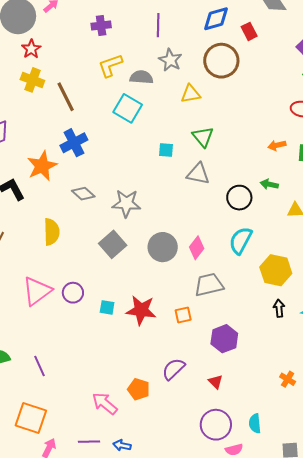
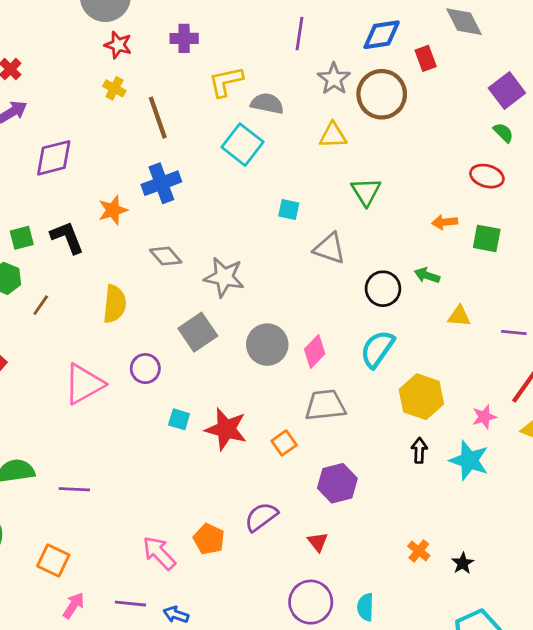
purple cross: (101, 25) -> (184, 38), moved
red star: (31, 49) -> (118, 45), turned -30
gray star: (170, 60) -> (334, 79), moved
yellow cross: (32, 80) -> (114, 88), size x0.7
green triangle: (203, 137) -> (366, 192), moved
orange star: (42, 166) -> (113, 210), size x0.7
purple circle: (73, 293) -> (145, 369), moved
orange square: (183, 315) -> (284, 443), turned -30
purple line: (39, 366) -> (74, 489), turned -70
orange square: (31, 418) -> (53, 560), size x0.7

